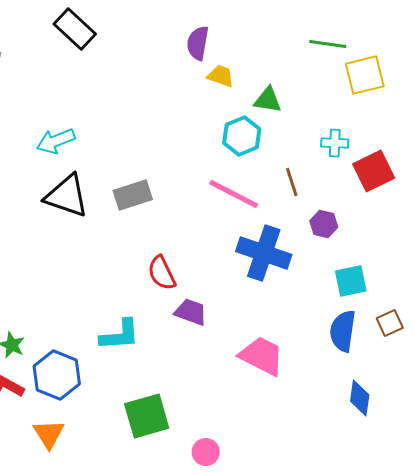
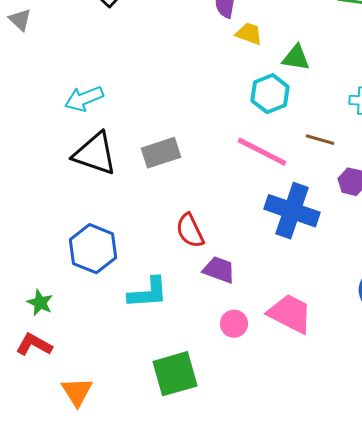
brown line: (292, 182) -> (320, 140), turned -56
blue hexagon: (57, 375) -> (93, 249), moved
pink circle: (206, 452) -> (234, 324), moved

